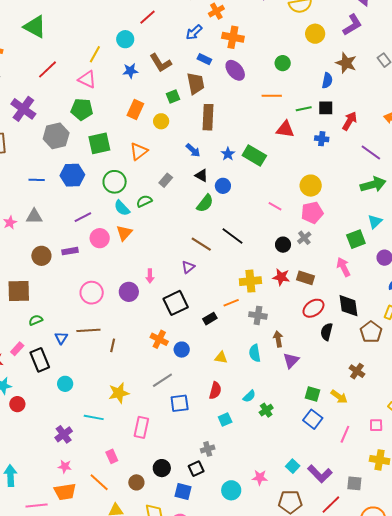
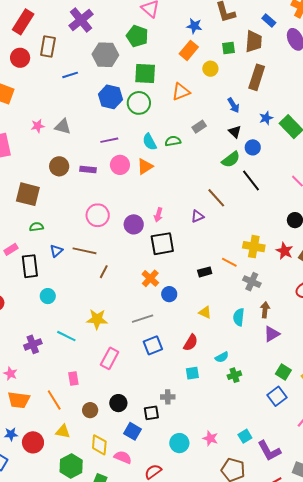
blue star: (130, 71) -> (194, 26), moved
blue line: (37, 180) -> (70, 75), moved, turned -35
green circle: (115, 182) -> (139, 103), moved
black line: (232, 236) -> (251, 181), moved
black square: (176, 303) -> (162, 244), moved
orange line: (231, 303) -> (229, 262), turned 35
blue square: (180, 403) -> (153, 345), turned -30
pink star: (65, 467) -> (10, 374), moved

